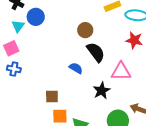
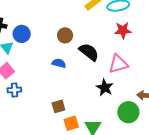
brown circle: (85, 30) -> (65, 35), moved
blue semicircle: (76, 68) -> (59, 63), moved

